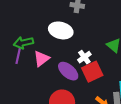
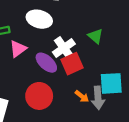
white cross: (84, 57) -> (64, 48), size x1.5

